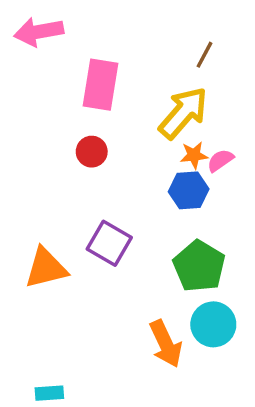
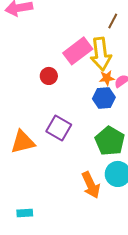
pink rectangle: (100, 85) -> (78, 51), moved, turned 44
yellow arrow: (183, 113) -> (101, 54), turned 132

